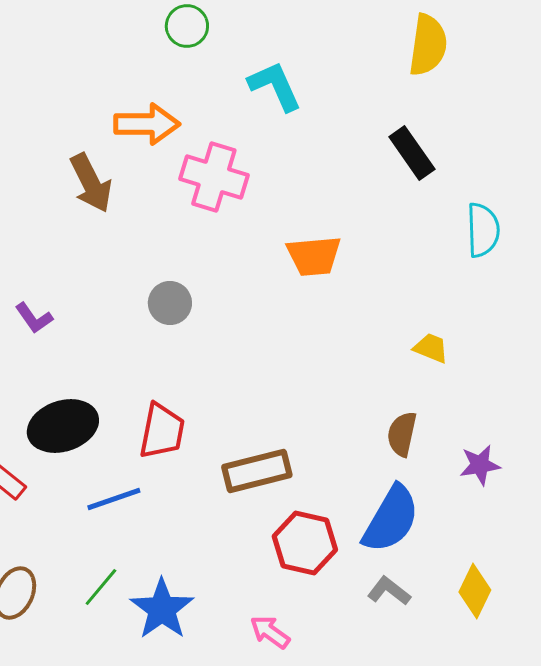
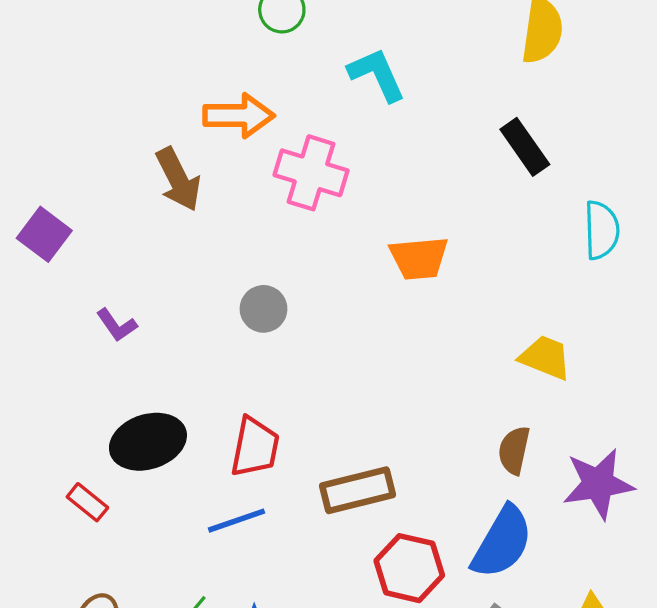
yellow trapezoid: (431, 348) -> (545, 357), size x1.4
purple star: (480, 465) -> (598, 484), size x1.6
blue line: (114, 499) -> (237, 521), moved

